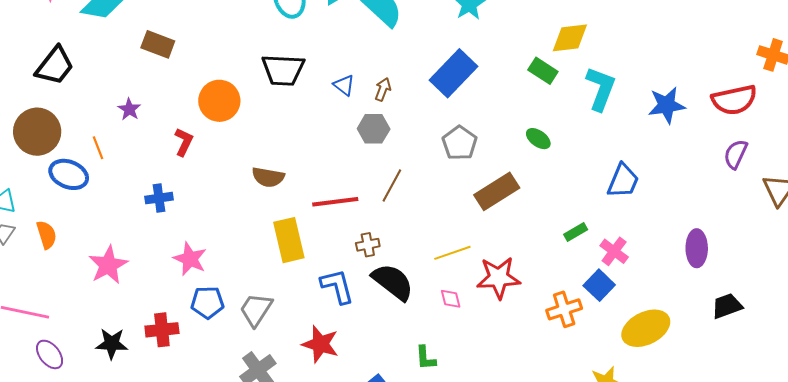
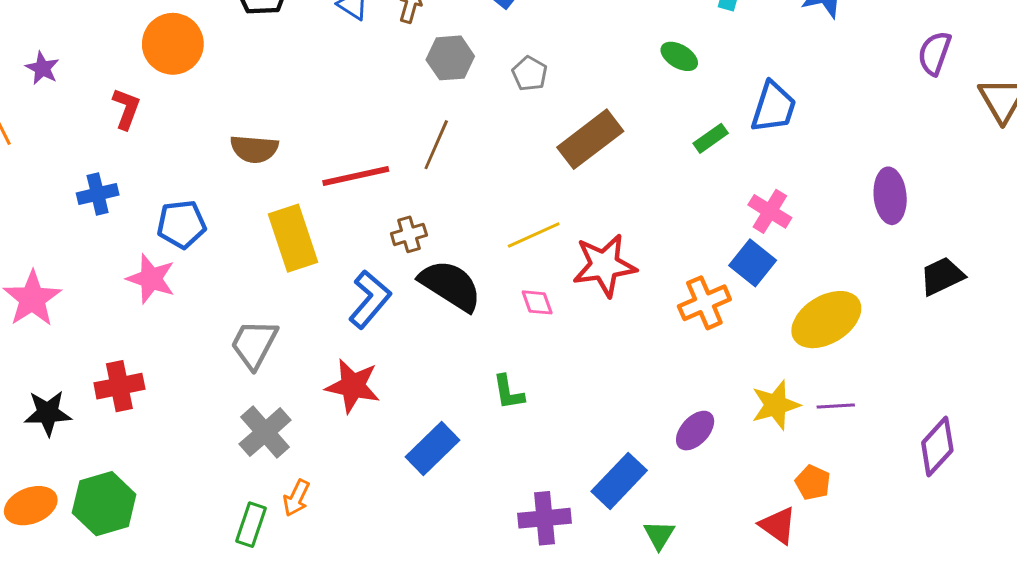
gray hexagon: (374, 129) -> (450, 58), moved
green ellipse: (538, 139) -> (679, 56), moved
gray pentagon: (460, 143) -> (530, 74), size x0.7
green rectangle: (576, 232) -> (711, 138), moved
blue L-shape: (337, 286) -> (370, 299), turned 60
blue pentagon: (207, 302) -> (181, 224), moved

